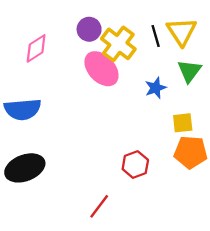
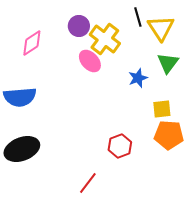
black line: (156, 36) -> (138, 17), moved
pink ellipse: (101, 69) -> (90, 61), size x0.7

